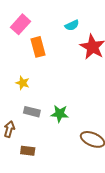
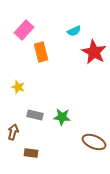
yellow star: (23, 83) -> (18, 87), moved

